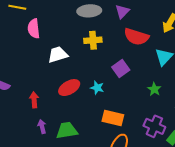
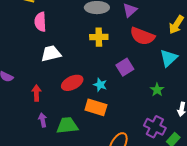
white trapezoid: (58, 55) -> (51, 54), moved
orange rectangle: (113, 118) -> (96, 107), moved

